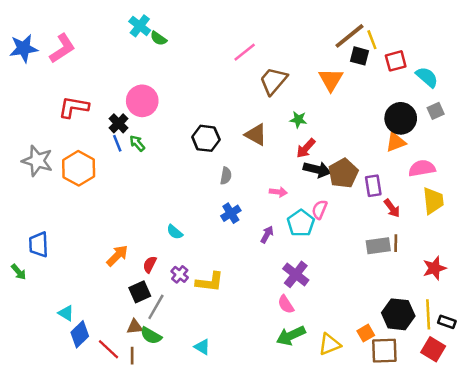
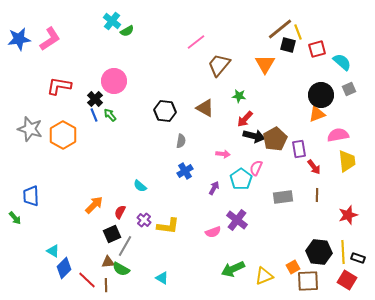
green semicircle: (158, 38) -> (127, 31), turned -64
gray rectangle: (378, 246) -> (283, 197), moved
pink semicircle: (286, 304) -> (213, 232), moved, turned -77

